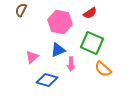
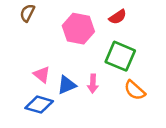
blue triangle: (58, 50) -> (67, 85), moved
pink triangle: (32, 57) -> (42, 74), turned -40
blue diamond: (47, 80) -> (39, 105), moved

